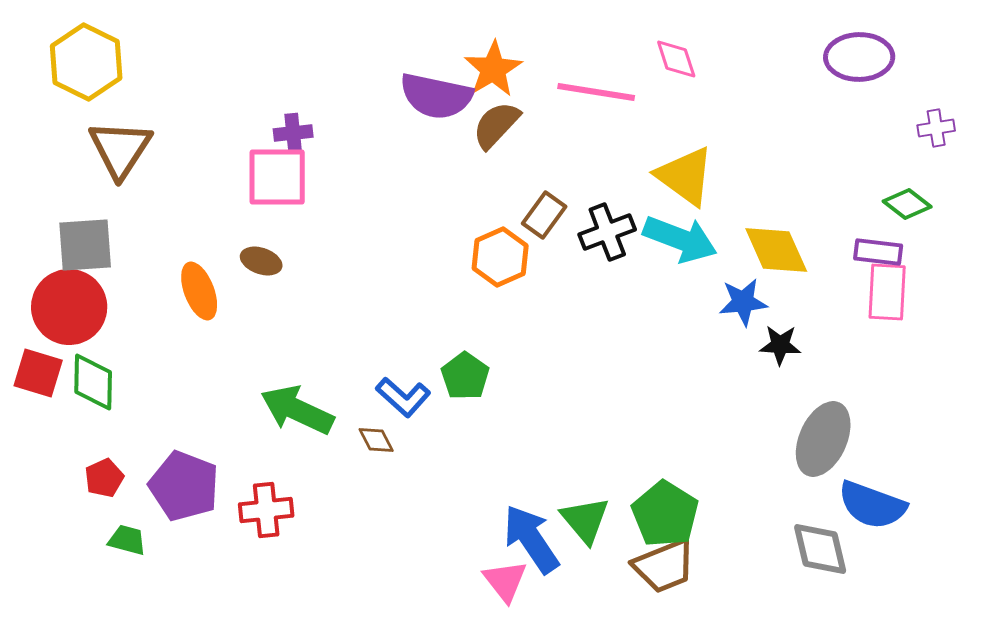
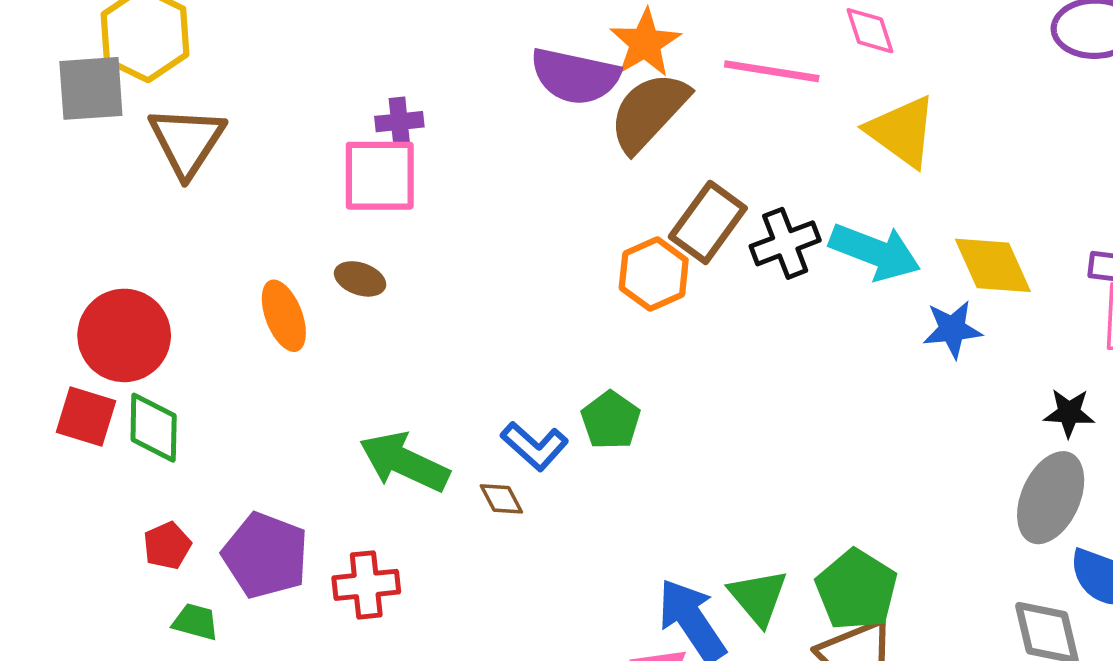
brown semicircle: (496, 125) -> (649, 112), size x1.4
yellow triangle: (685, 176) -> (902, 131), moved
brown rectangle: (544, 215) -> (708, 222), size x1.4
gray square: (85, 245) -> (91, 88), moved
black star: (780, 345) -> (1069, 413), moved

